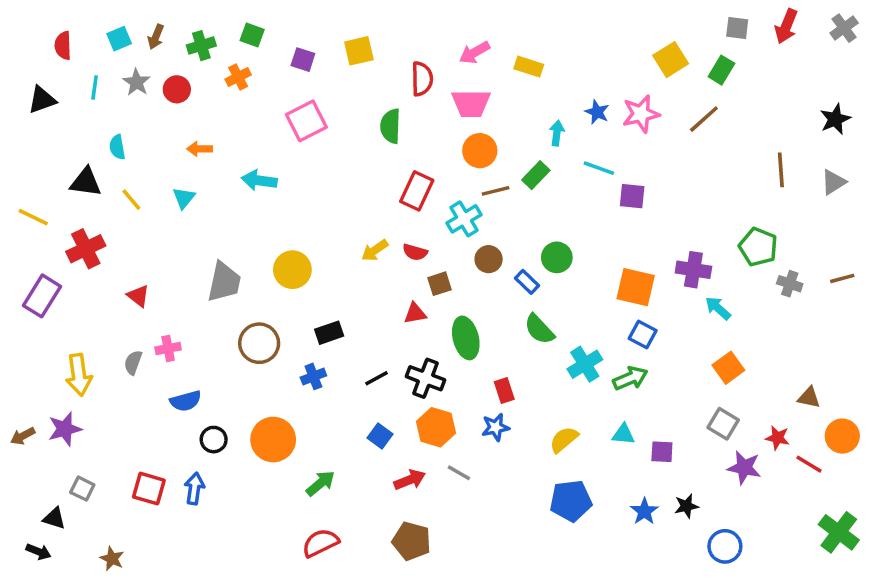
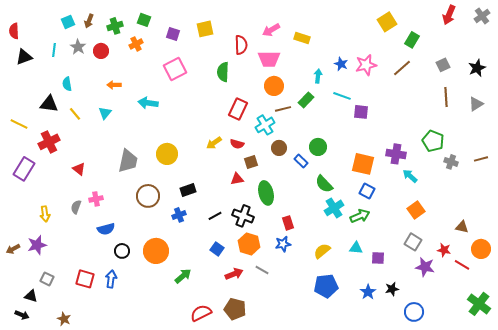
gray square: (737, 28) -> (443, 65), moved, turned -32
red semicircle: (63, 46) -> (14, 31), moved
yellow square: (671, 60) -> (387, 22), moved
green semicircle: (539, 329) -> (324, 184), moved
yellow arrow: (79, 375) -> (45, 214), size x0.7
red semicircle: (320, 543) -> (201, 313), moved

